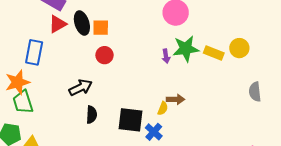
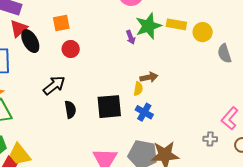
black ellipse: (82, 23) -> (30, 41), moved
yellow circle: (239, 48) -> (203, 32), moved
blue cross: (154, 132) -> (144, 112), moved

